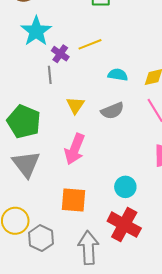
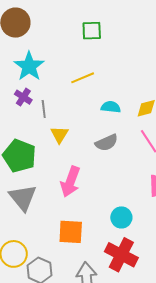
purple cross: (60, 54) -> (23, 97), moved
yellow triangle: (75, 105) -> (59, 135), moved

